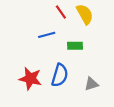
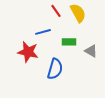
red star: (30, 78) -> (28, 52), moved
gray triangle: (91, 84) -> (91, 51), moved, turned 48

